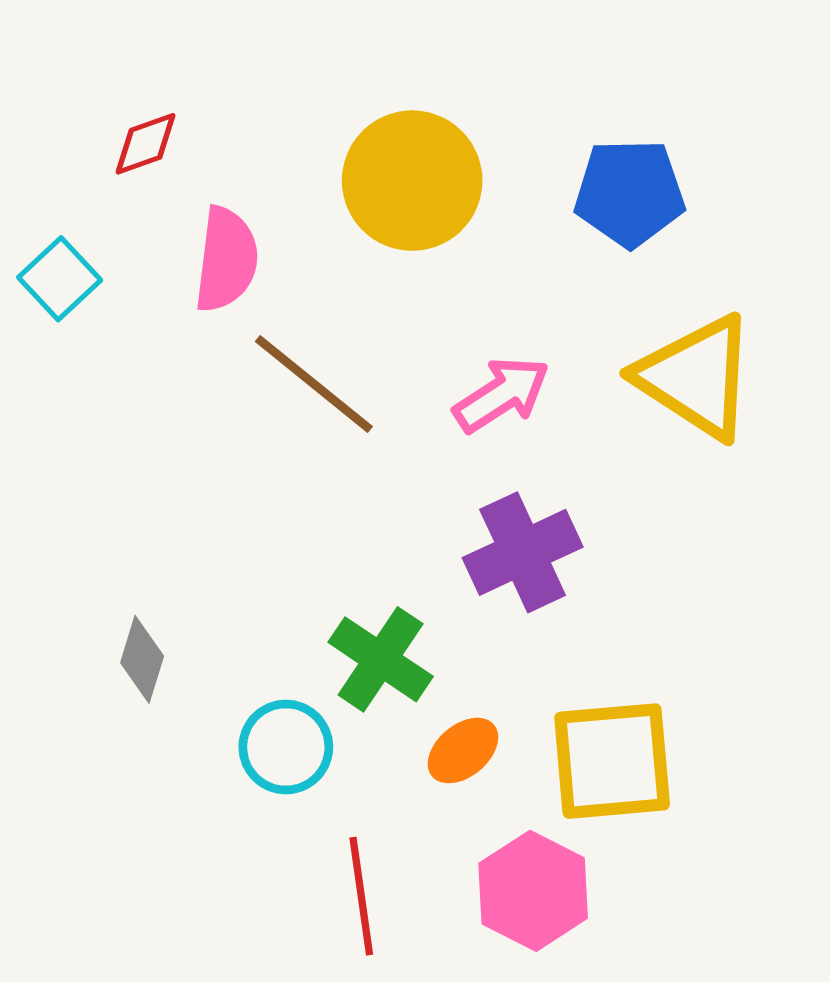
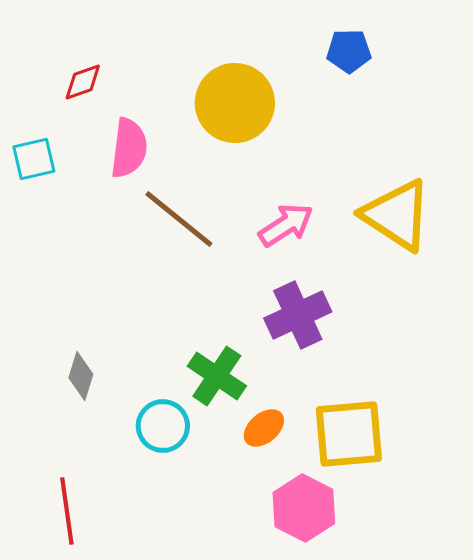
blue pentagon: (630, 193) -> (349, 51), moved, size x0.7
cyan square: (60, 279) -> (34, 159), turned 30
red line: (361, 896) -> (67, 511), moved

